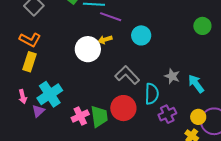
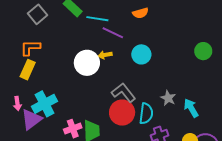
orange L-shape: (30, 40) -> (30, 48), turned 145
red circle: (123, 108) -> (122, 113), moved
purple triangle: (38, 111) -> (31, 119), size x1.6

